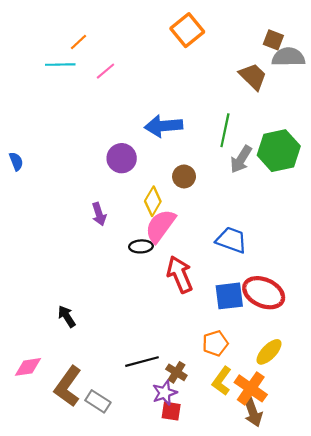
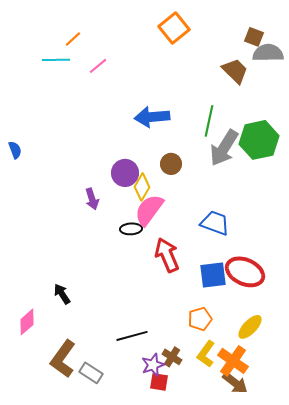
purple circle: (122, 158) -> (125, 173), moved
gray arrow: (241, 159) -> (224, 148), size x1.4
pink diamond: (28, 367) -> (27, 322), moved, turned -32
brown cross: (176, 372) -> (172, 357), moved
brown arrow: (253, 412) -> (235, 383), turned -32

